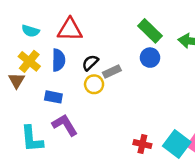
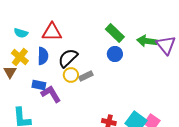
black semicircle: (90, 63) -> (68, 58), size x1.5
gray rectangle: (112, 72) -> (86, 76), moved
purple L-shape: (65, 125) -> (51, 94), moved

